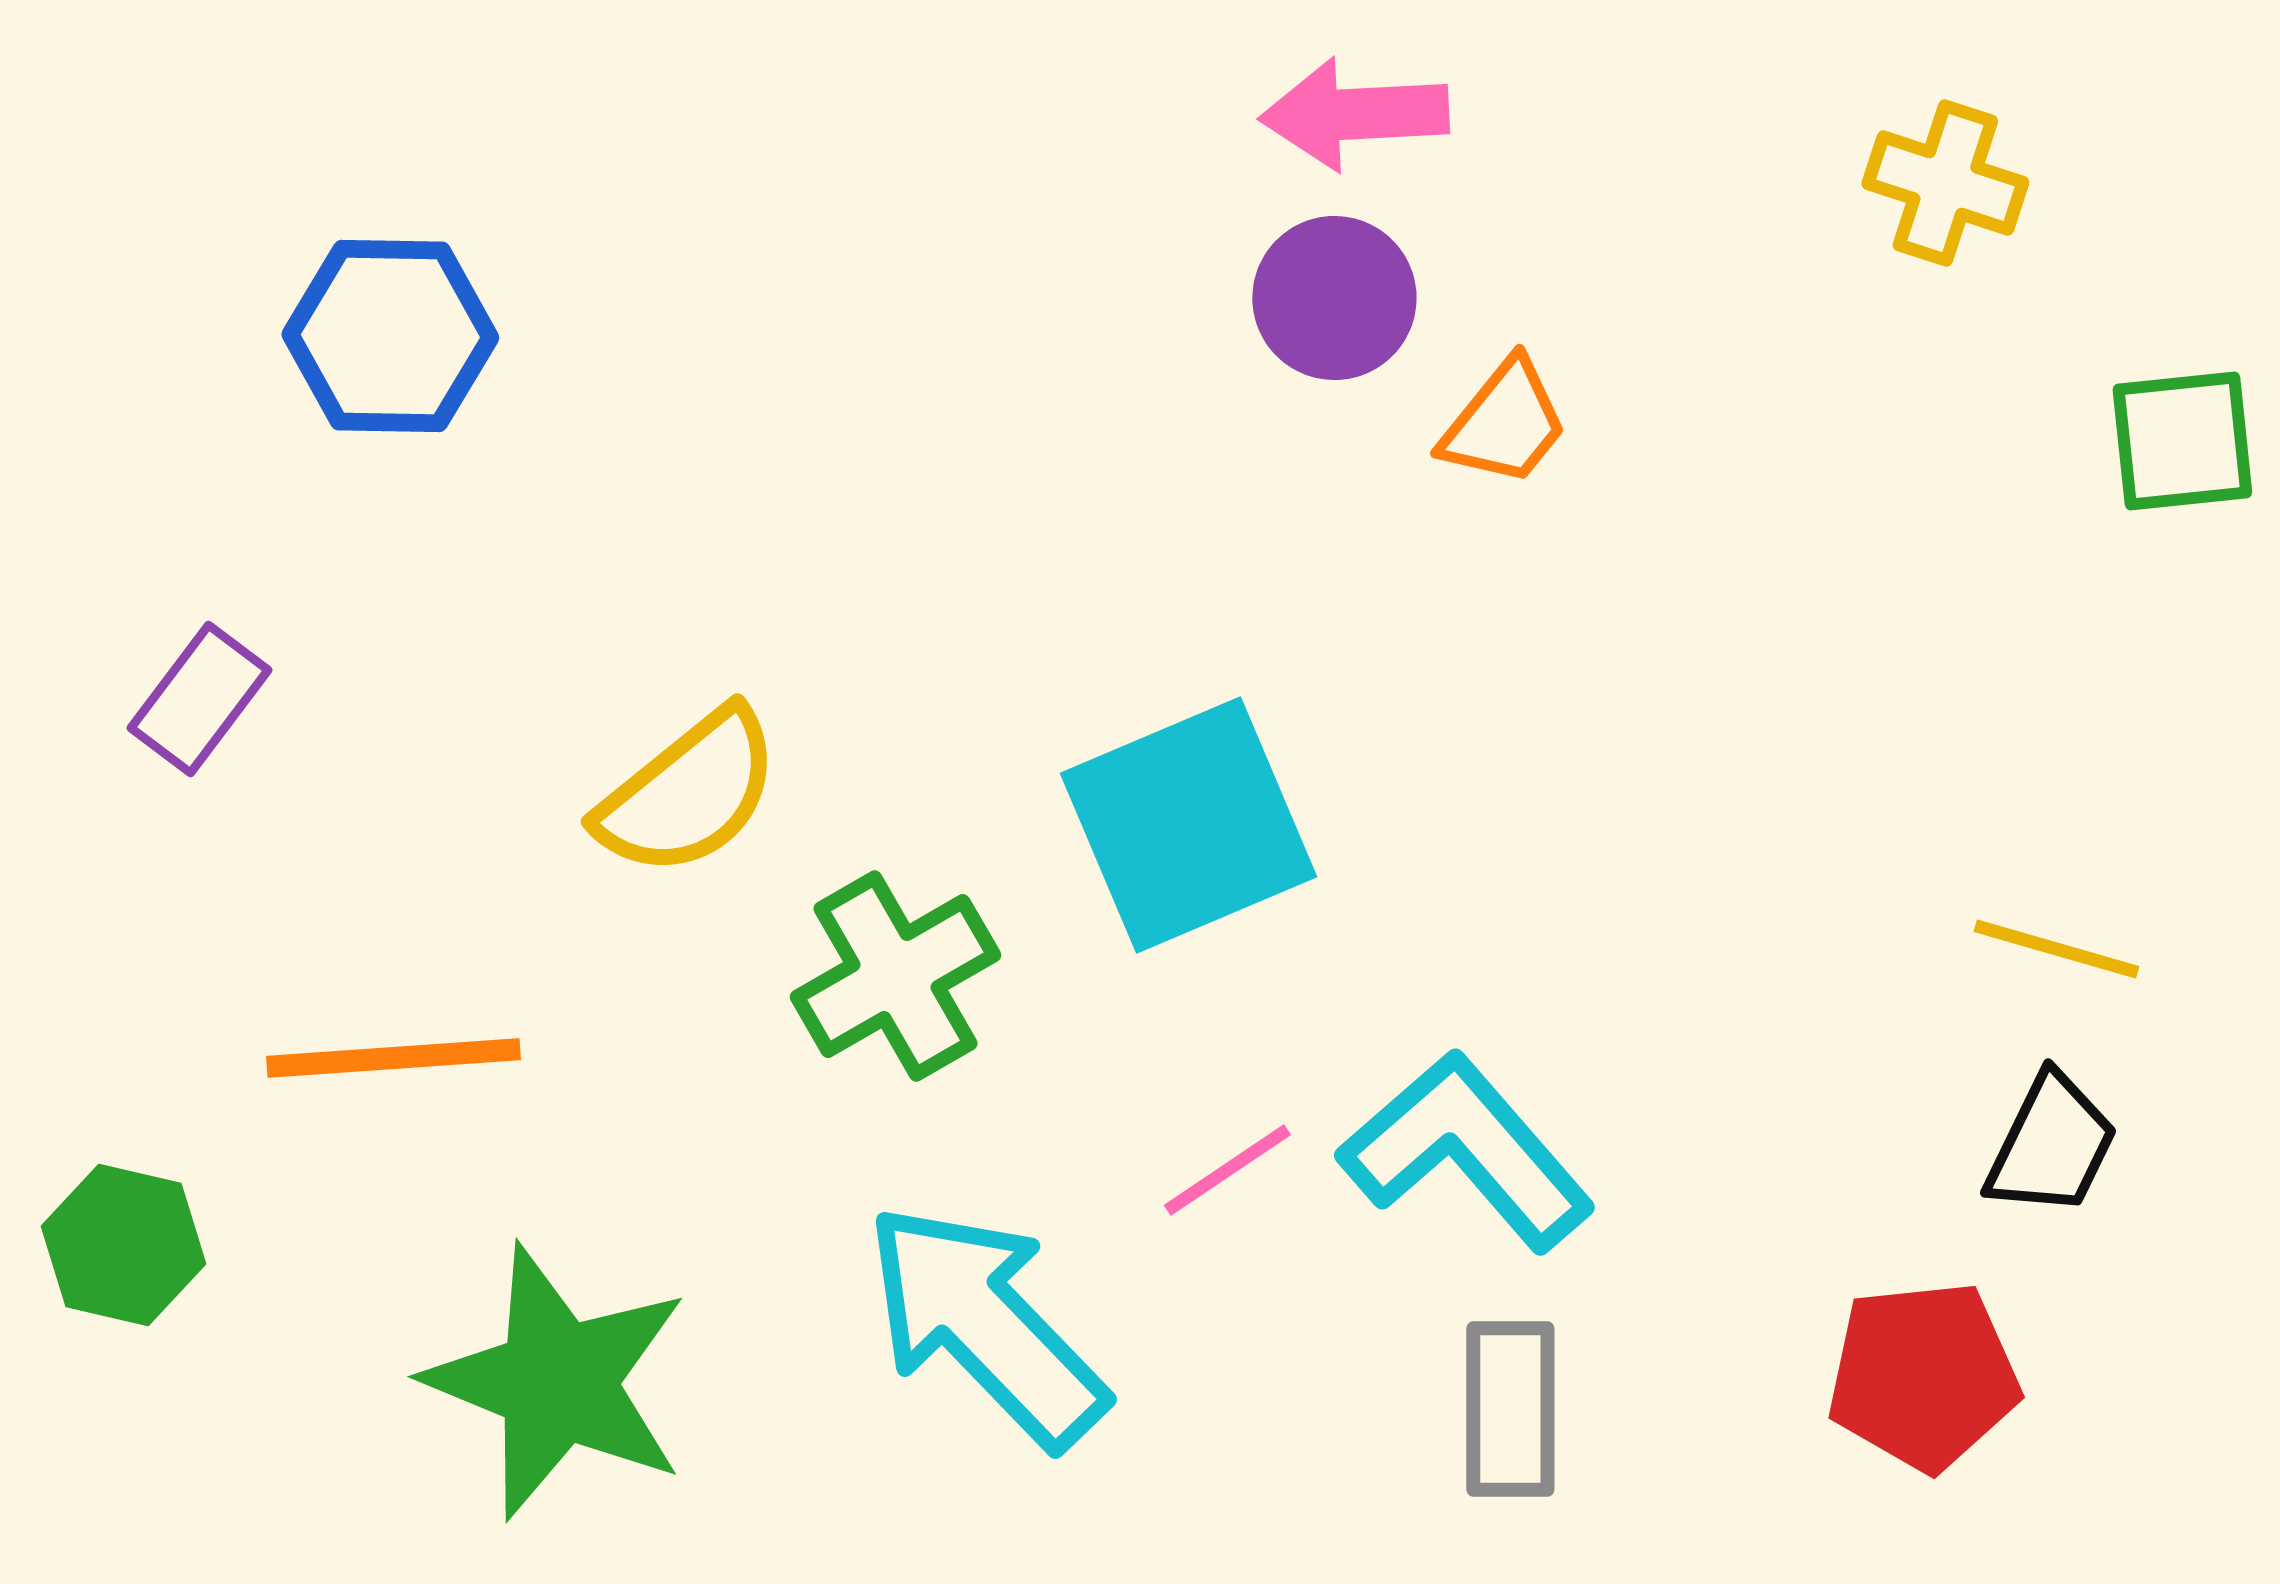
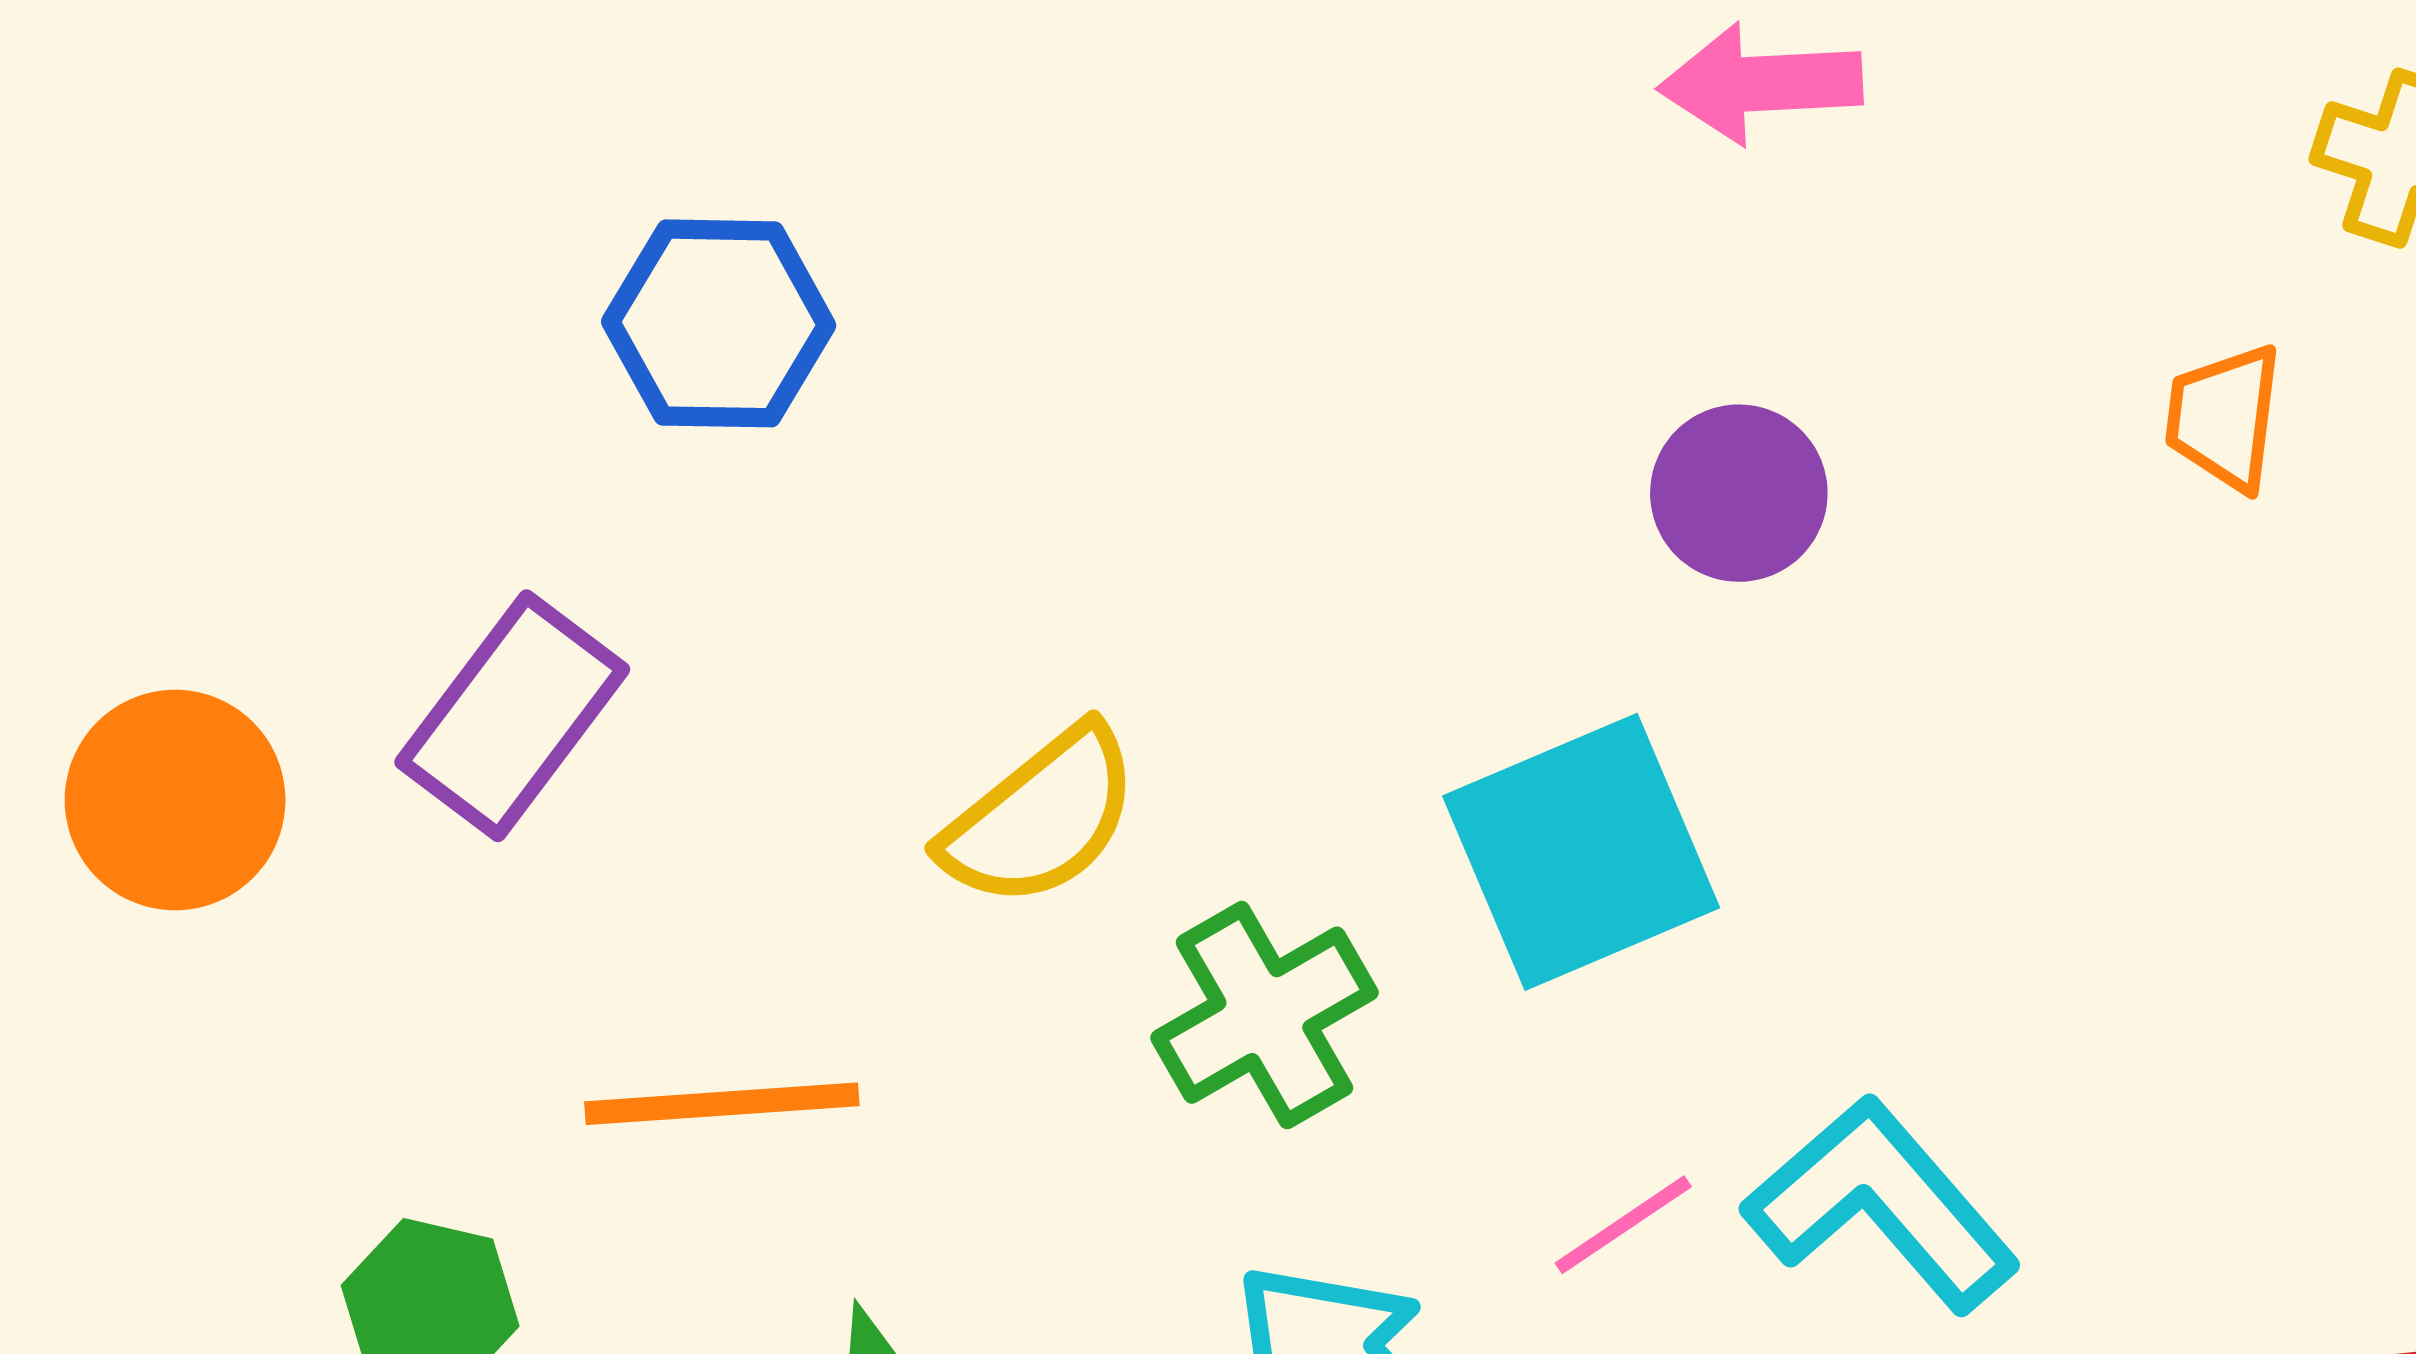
purple circle: (1334, 298) -> (1739, 493), moved
orange trapezoid: (1504, 423) -> (2224, 417), moved, turned 148
purple rectangle: (199, 699) -> (512, 716), size x1.5

